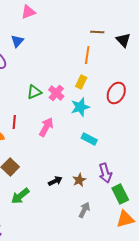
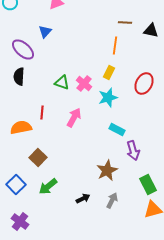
black triangle: (123, 40) -> (151, 30), turned -35
green triangle: (34, 92) -> (62, 82), turned 42
purple arrow: (105, 173) -> (133, 150), moved
brown star: (79, 180) -> (107, 170), size x1.5
black arrow: (55, 181) -> (83, 198), moved

